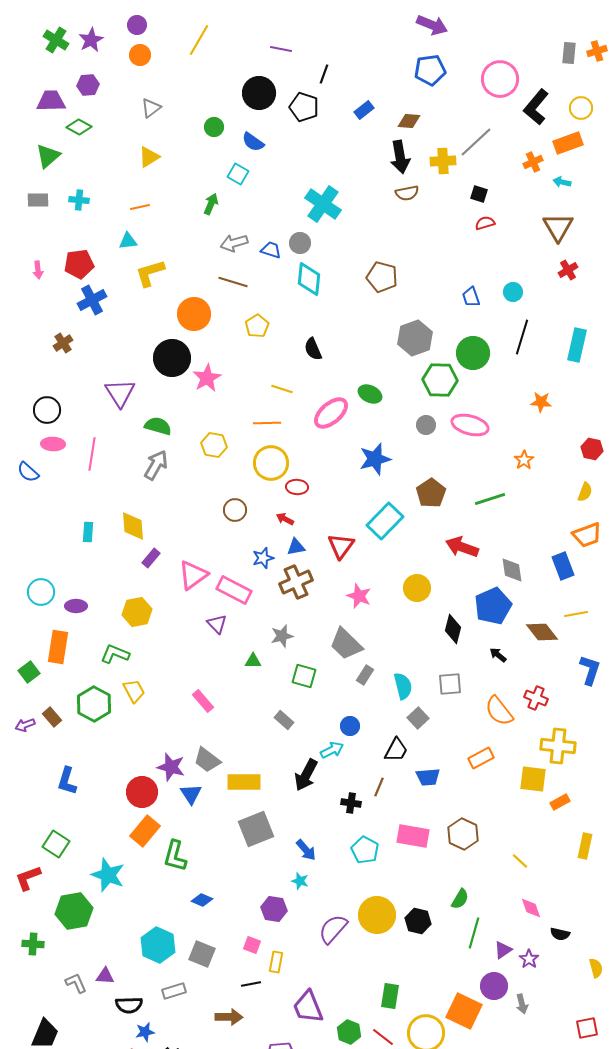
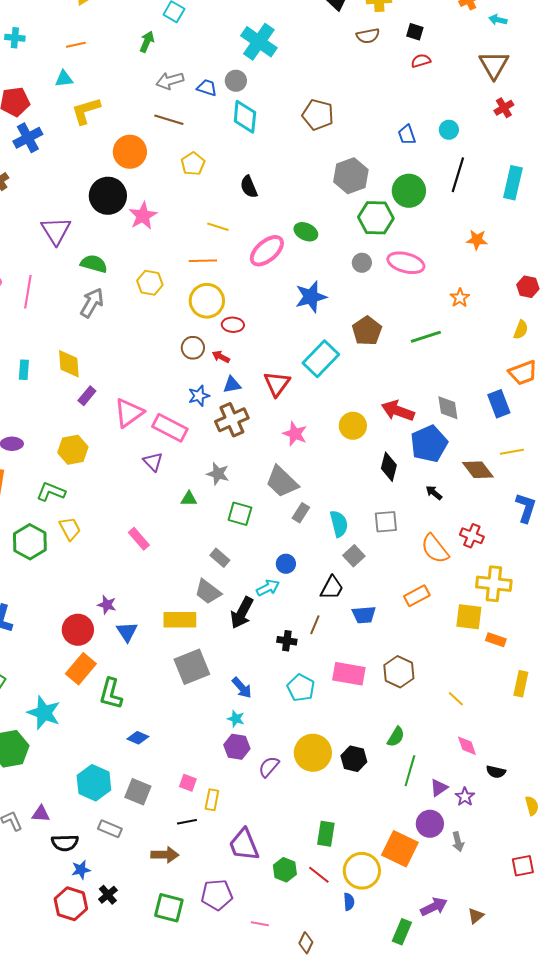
brown semicircle: (407, 193) -> (368, 36), moved
brown circle: (235, 510) -> (193, 348), moved
red arrow: (462, 547) -> (398, 411), moved
gray star: (282, 636) -> (218, 474), turned 30
gray trapezoid: (207, 760) -> (208, 592), moved
purple star: (171, 767) -> (107, 605), size x0.7
orange rectangle: (560, 802) -> (496, 640), turned 48
purple hexagon: (274, 909) -> (237, 747), moved
purple semicircle: (333, 929) -> (269, 767), size x0.7
gray rectangle: (174, 991) -> (110, 829), turned 40

